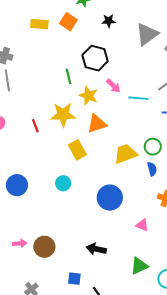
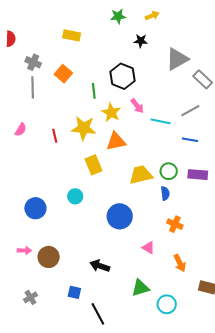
orange square: (68, 22) -> (63, 74), moved
blue circle: (17, 185) -> (35, 208), moved

